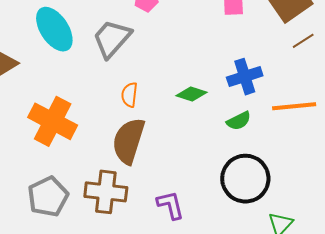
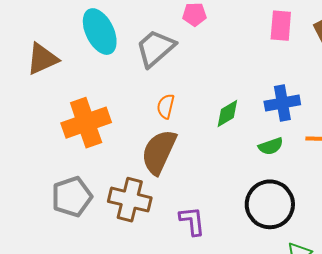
green diamond: (191, 94) -> (227, 113), turned -56
orange cross: (53, 121) -> (86, 123), turned 36

